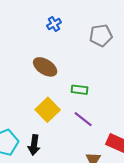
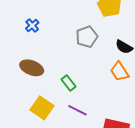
gray pentagon: (101, 35) -> (87, 37), moved
green rectangle: (79, 90) -> (68, 83), turned 56

